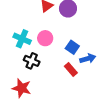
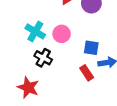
blue square: (72, 47) -> (91, 48), turned -32

